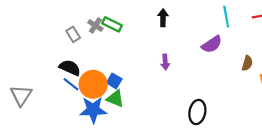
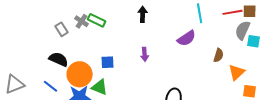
blue square: (114, 81) -> (108, 62), moved, turned -32
blue line: (71, 84) -> (51, 86), moved
gray triangle: (21, 95) -> (15, 84), turned 35

